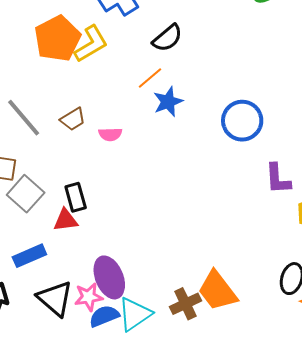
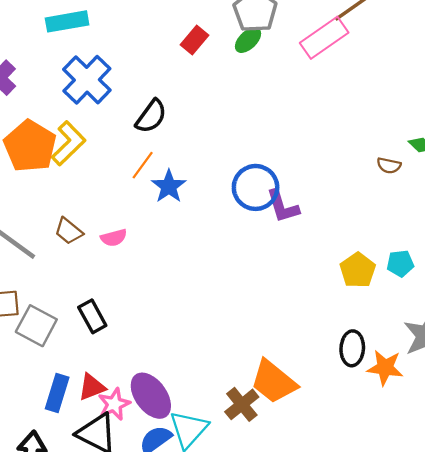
brown trapezoid: (73, 119) -> (69, 231), turned 84
purple L-shape: (278, 179) -> (283, 206), moved
red triangle: (65, 220) -> (92, 387), moved
blue rectangle: (29, 256) -> (57, 393), turned -36
pink star: (89, 297) -> (114, 404), moved

